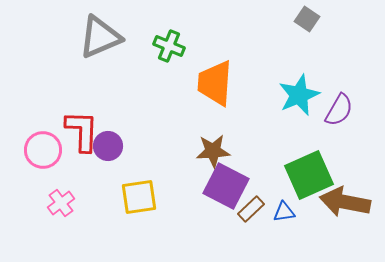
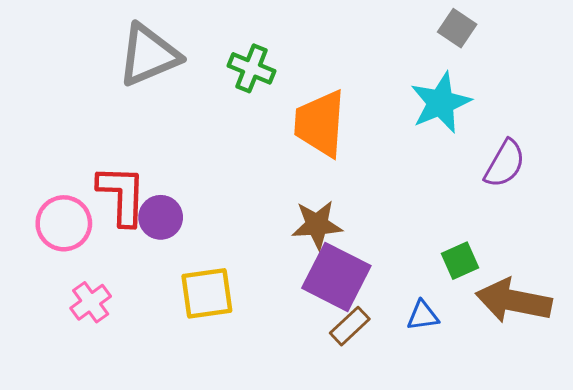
cyan star: (299, 95) -> (441, 103), moved
green square: (309, 175) -> (460, 261), size x0.5
brown rectangle: (251, 209) -> (350, 326), moved

